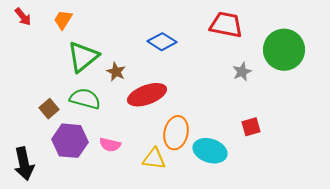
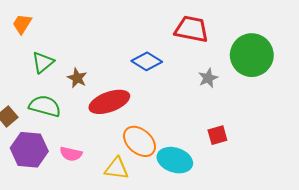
blue diamond: (162, 42) -> (147, 61), moved
green triangle: (83, 57) -> (43, 62), size x0.7
orange ellipse: (176, 133) -> (139, 141), turned -60

